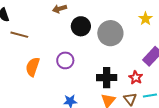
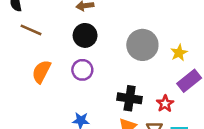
yellow star: (145, 19) -> (179, 53), moved
black circle: (81, 26) -> (85, 35), moved

